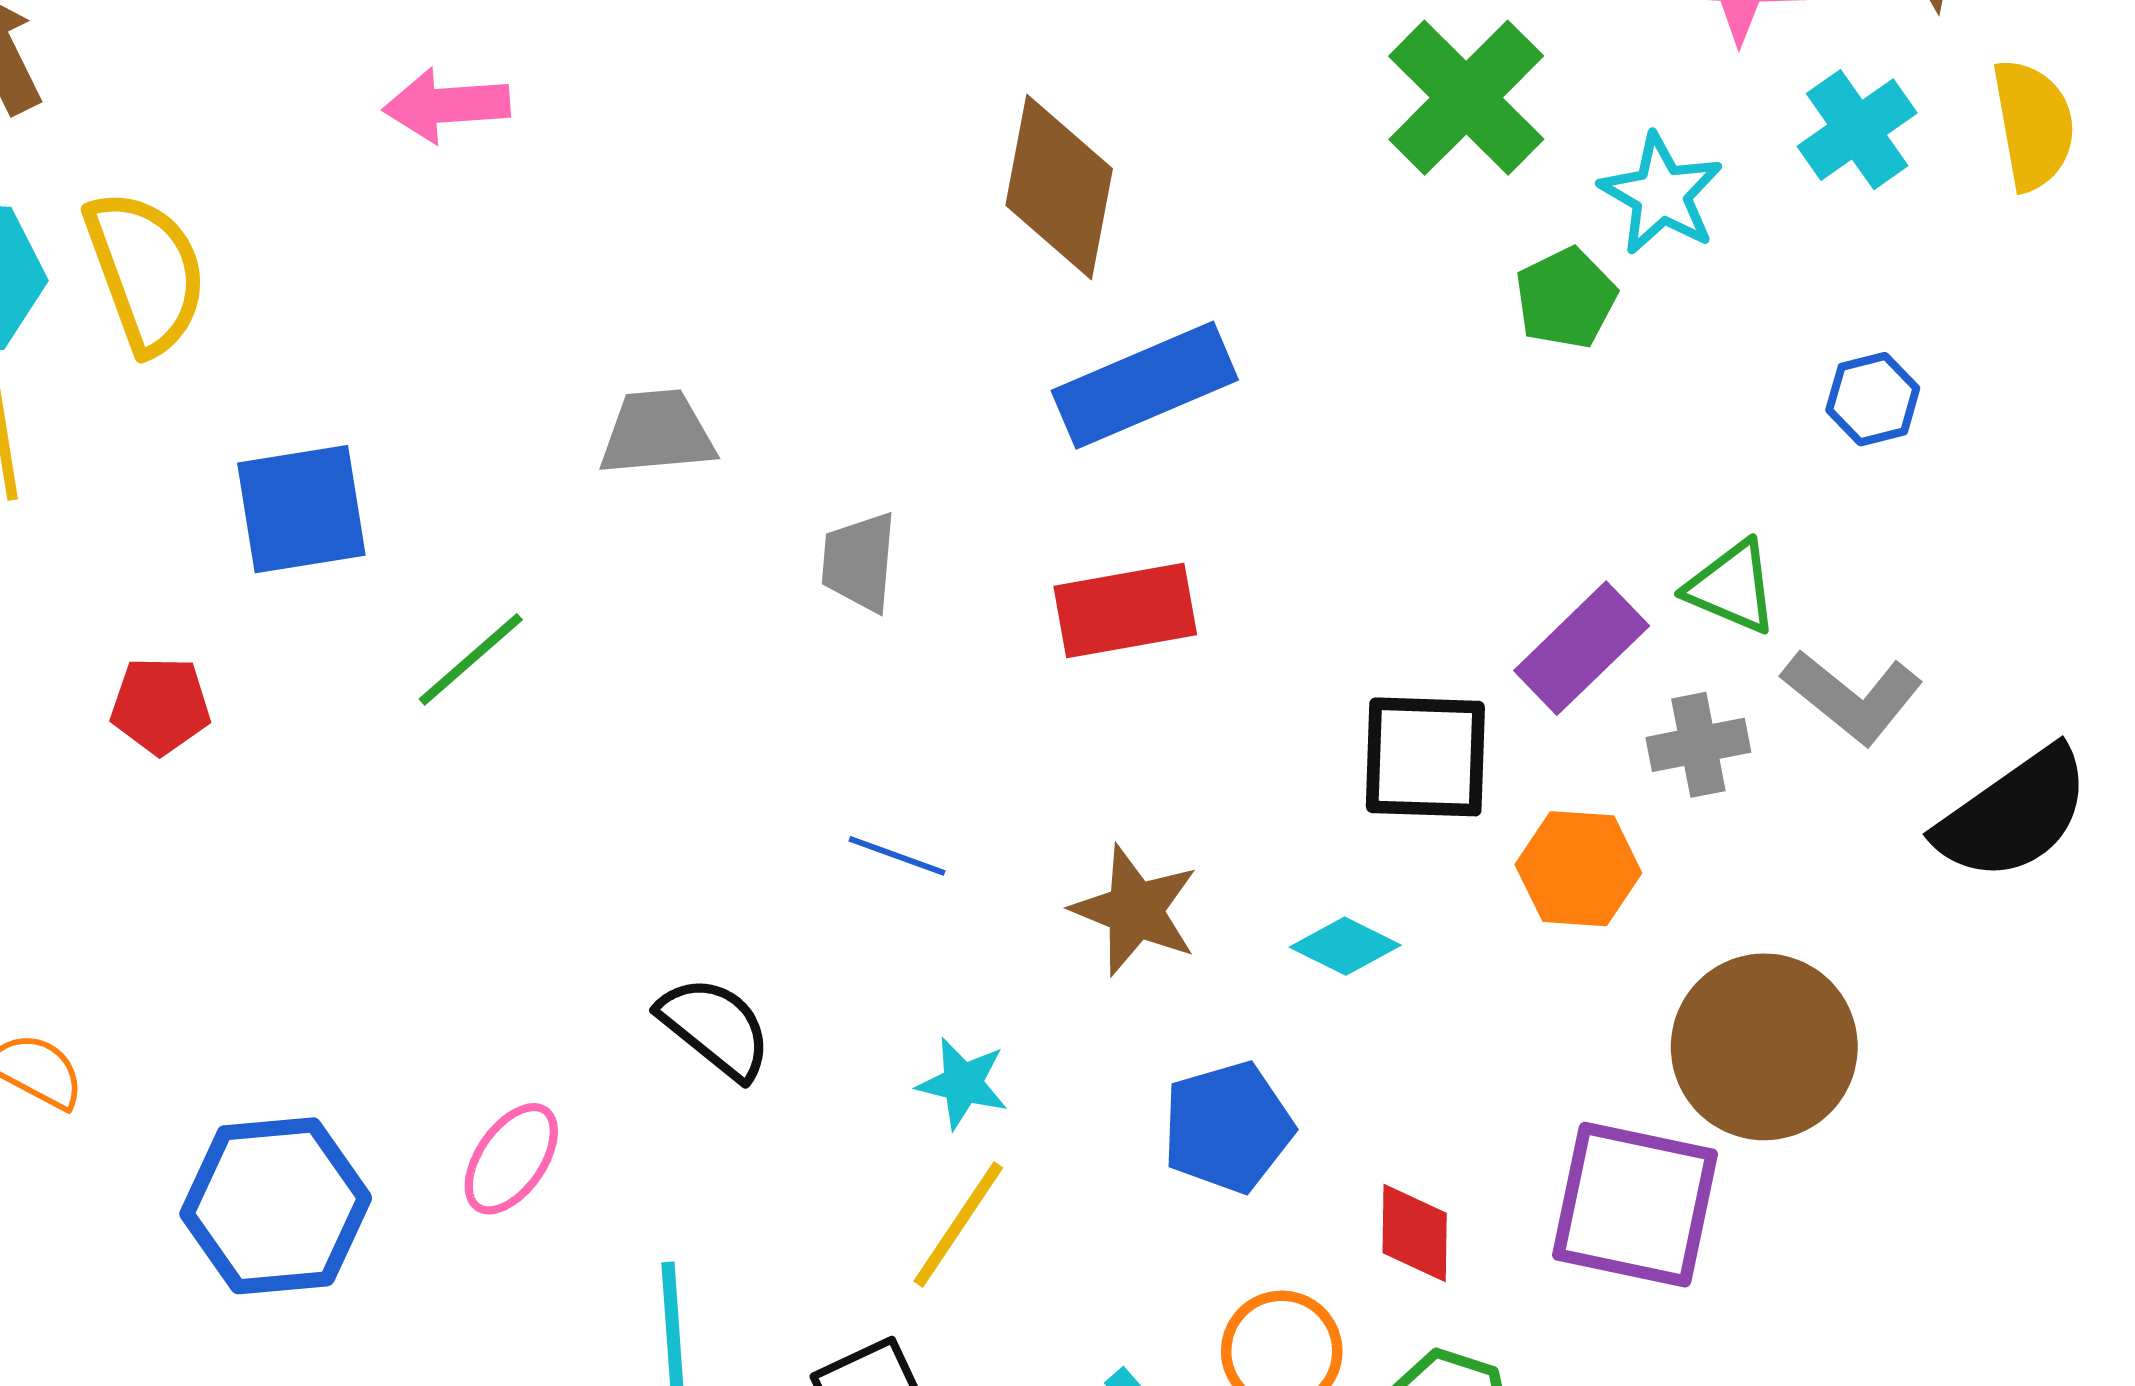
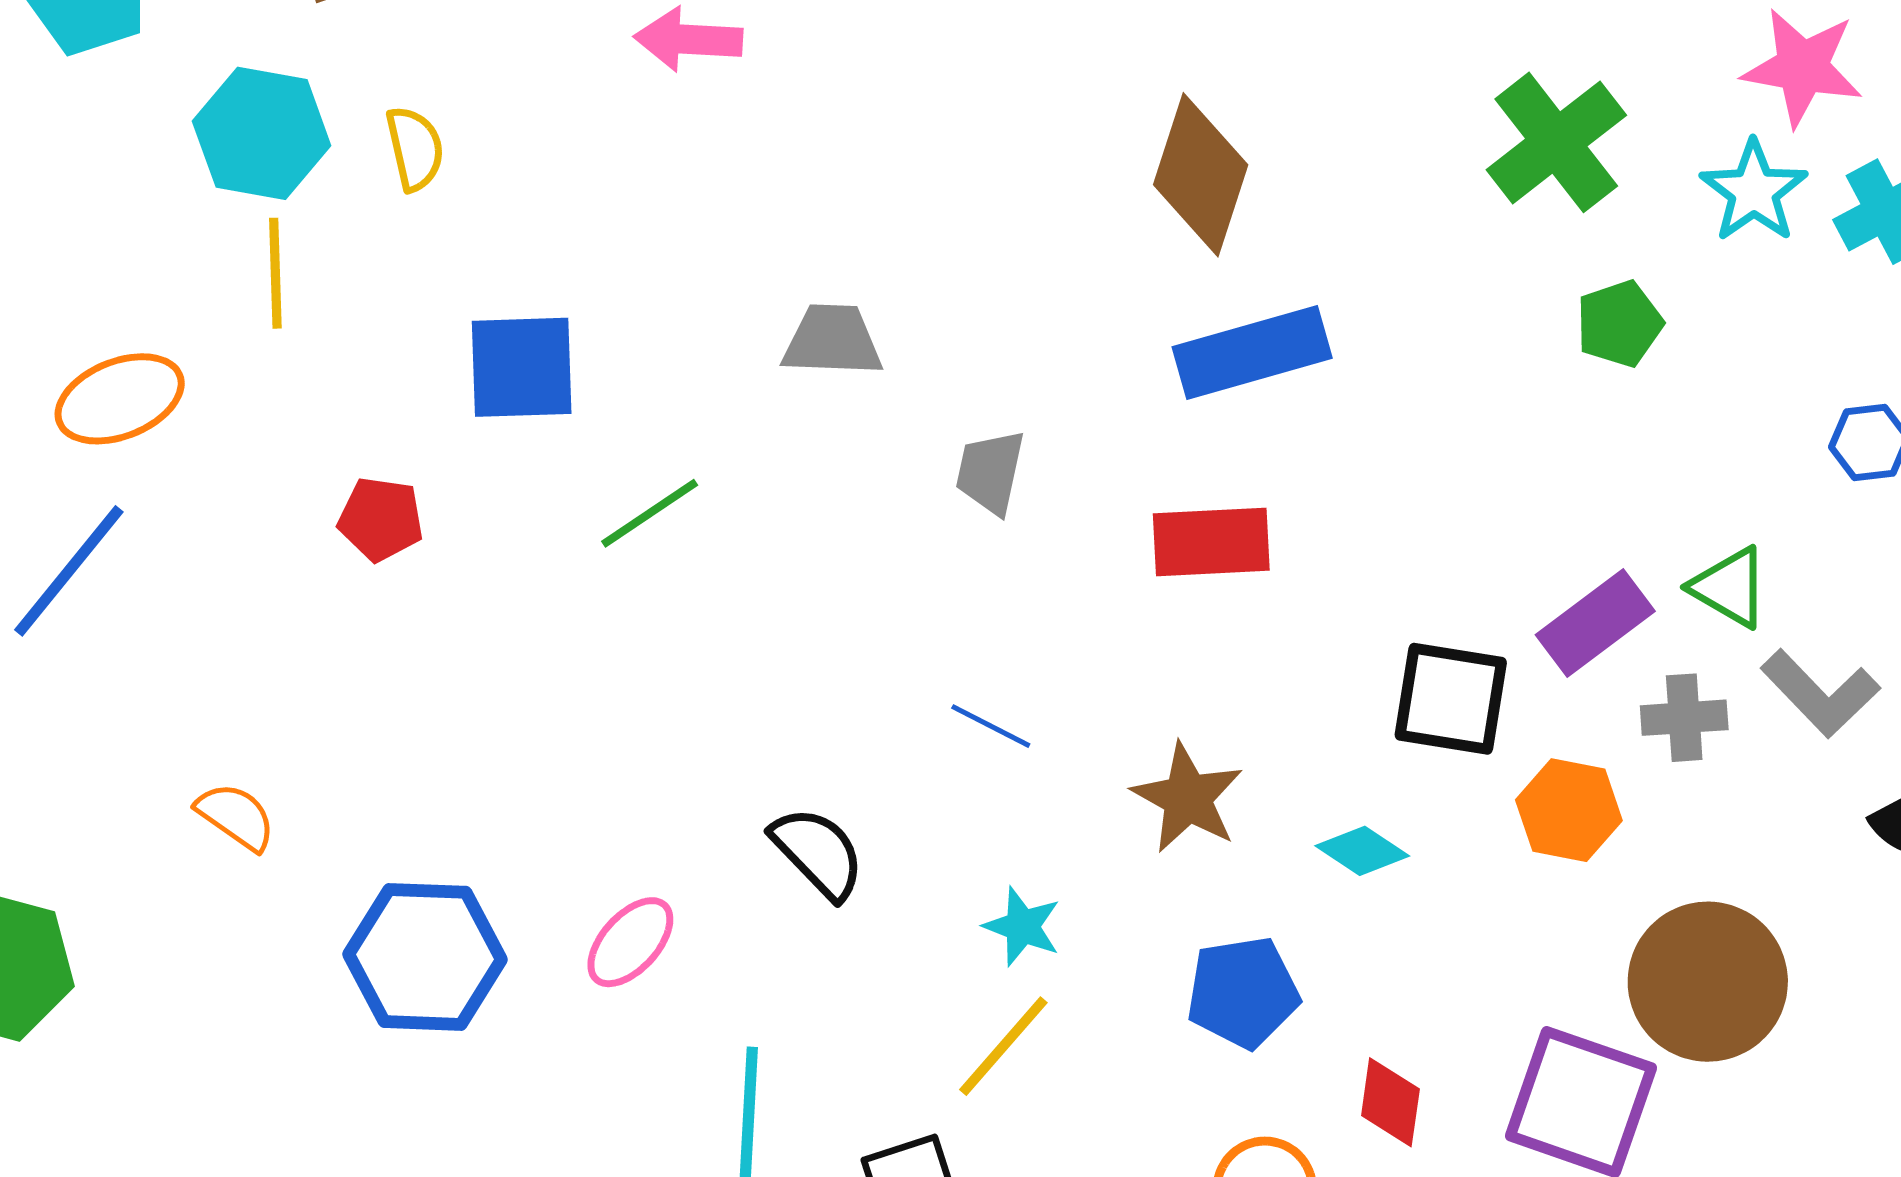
cyan star: (1661, 194) -> (1754, 191), moved
yellow semicircle: (146, 271) -> (415, 148), size x0.6

